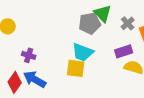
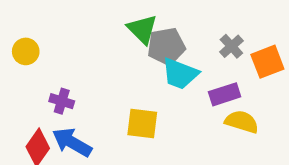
green triangle: (103, 13) -> (142, 29), moved
cyan trapezoid: (83, 52) -> (180, 74), moved

